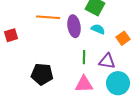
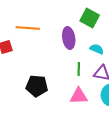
orange line: (48, 17) -> (28, 28), moved
cyan semicircle: (98, 29) -> (97, 49), moved

